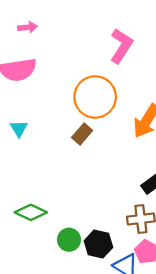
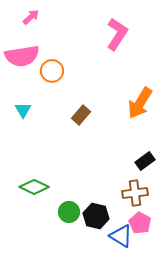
pink arrow: (28, 27) -> (31, 17), turned -36
orange circle: (95, 97) -> (52, 71), moved, size x0.6

